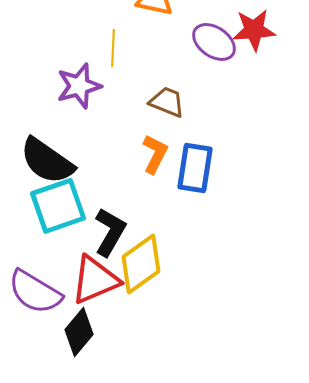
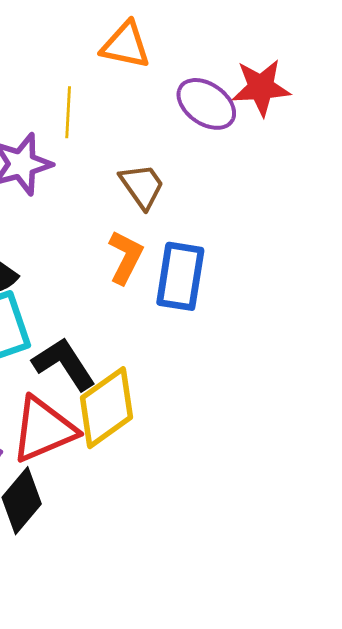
brown trapezoid: (167, 102) -> (142, 186), turned 33
black L-shape: (110, 232) -> (64, 364), turned -63

